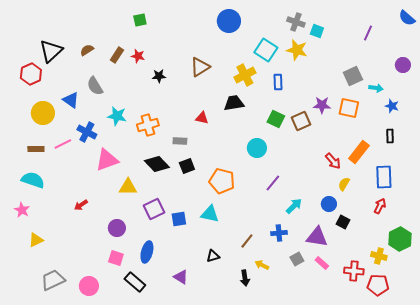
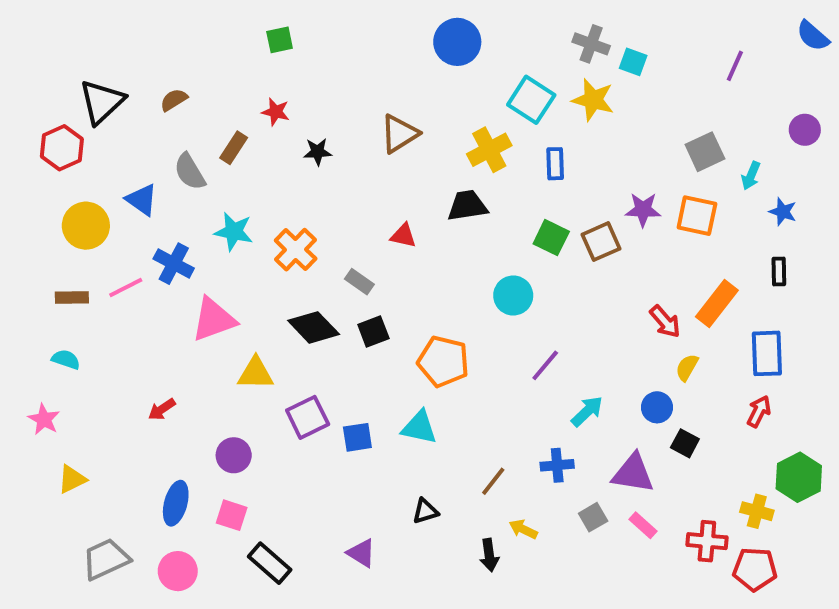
brown rectangle: (117, 55) -> (234, 148), moved
cyan arrow: (376, 88) -> (751, 176), turned 104
orange cross: (148, 125) -> (296, 250), turned -30
gray rectangle: (180, 141) -> (359, 282), turned 32
cyan semicircle: (33, 180) -> (66, 359), size x0.6
blue ellipse: (147, 252) -> (176, 503), moved

